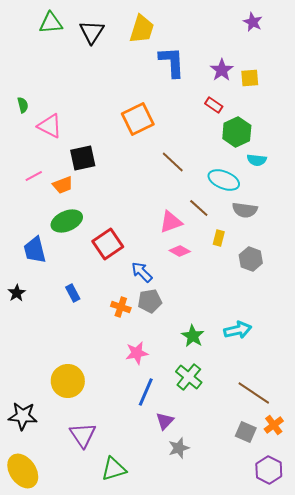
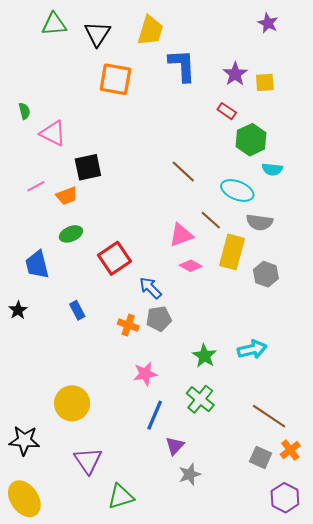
orange square: (138, 119) -> (115, 79), moved, turned 36
green ellipse: (67, 221) -> (71, 234), size x0.7
yellow rectangle: (219, 238) -> (232, 252), size x2.0

